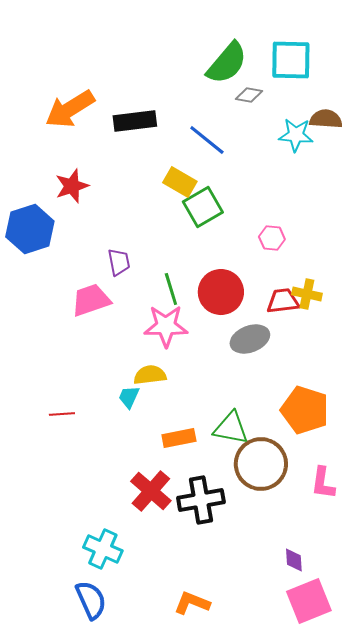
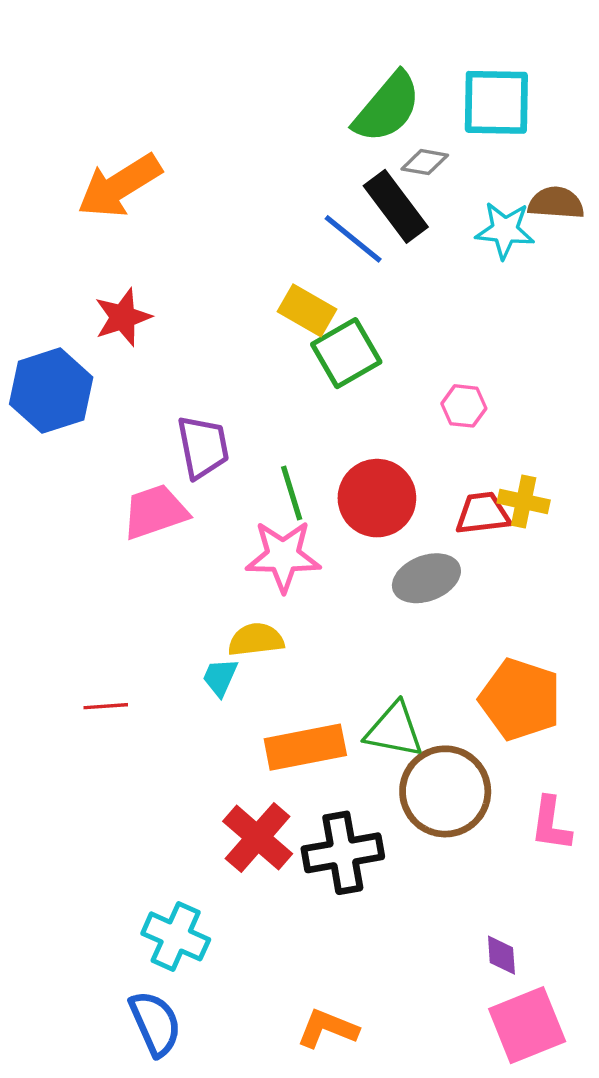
black rectangle: (135, 121) -> (396, 206), moved, turned 60
purple trapezoid: (119, 262) -> (203, 447), size x1.4
orange rectangle: (179, 438) -> (305, 747), size x1.4

